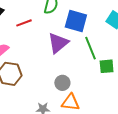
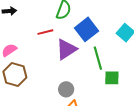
blue square: (76, 21) -> (86, 29), turned 30
red line: (24, 23) -> (45, 32), moved

